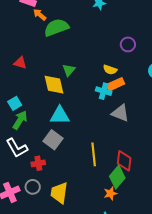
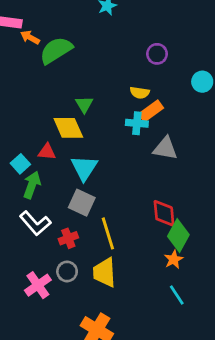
red triangle: (20, 63) -> (47, 152), moved
cyan triangle: (60, 115) -> (84, 168), turned -45
yellow line: (94, 154) -> (108, 233), moved
red diamond: (124, 161) -> (164, 213), moved

